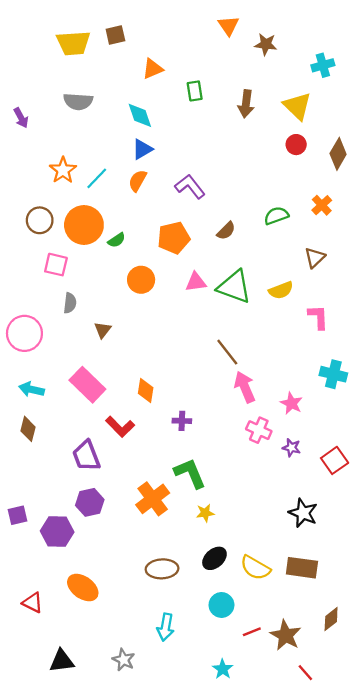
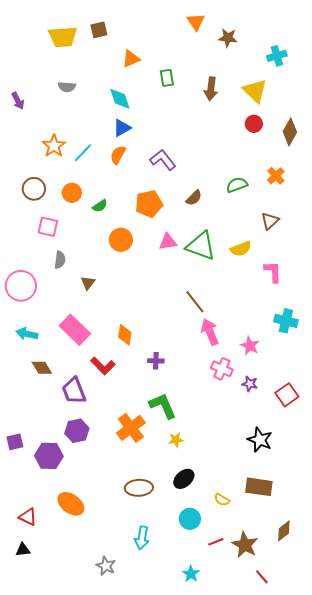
gray semicircle: (78, 101) -> (67, 87), size x0.7
orange circle: (84, 225) -> (72, 193), size x0.6
brown diamond: (28, 429) -> (42, 368), moved, turned -45
yellow semicircle: (255, 568) -> (222, 500), moved, size x0.6
black triangle: (62, 661) -> (23, 550), moved, size x0.7

